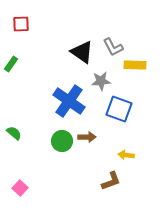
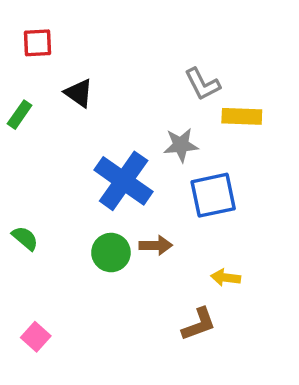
black triangle: (82, 52) -> (79, 93), moved, size x0.7
blue square: (119, 109) -> (213, 195), turned -32

